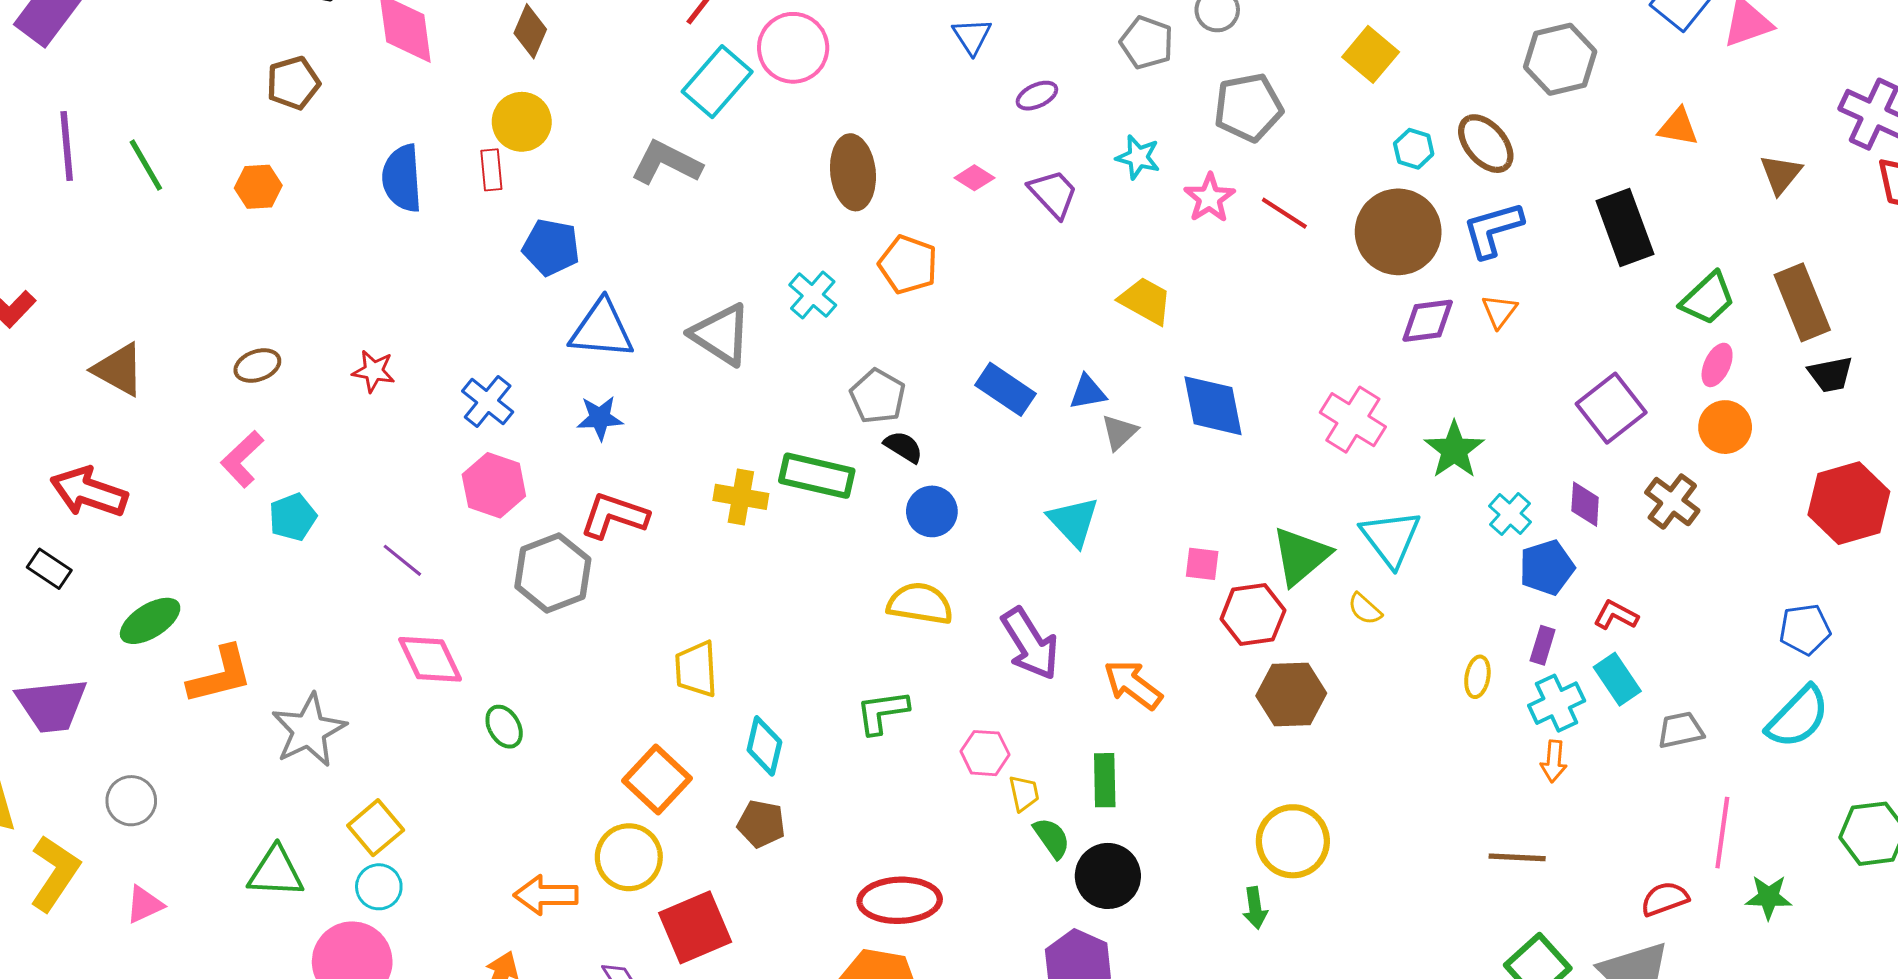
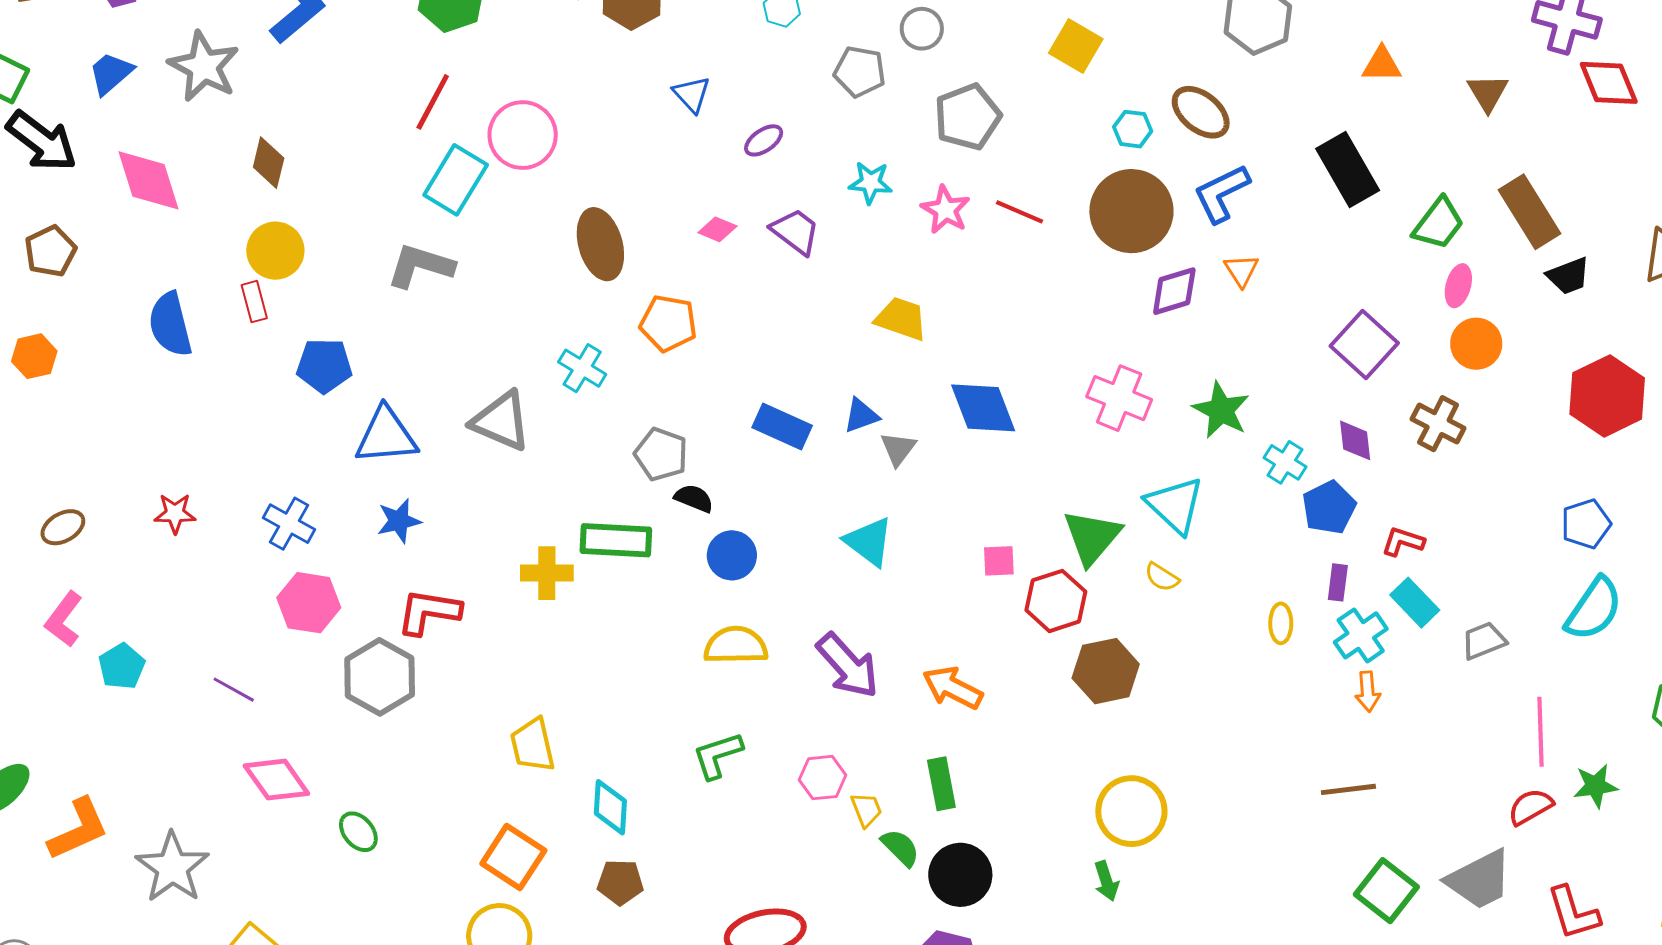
red semicircle: (1665, 899) -> (1530, 807), moved

